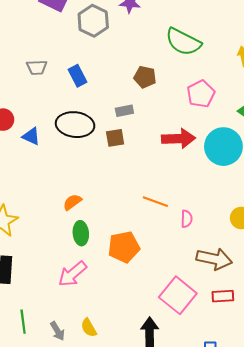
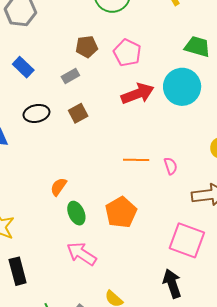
pink pentagon: (201, 94) -> (127, 53), moved
gray rectangle: (124, 111) -> (70, 76), moved
black ellipse: (75, 125) -> (36, 113), size x0.7
pink arrow: (72, 274) -> (82, 254), turned 92

